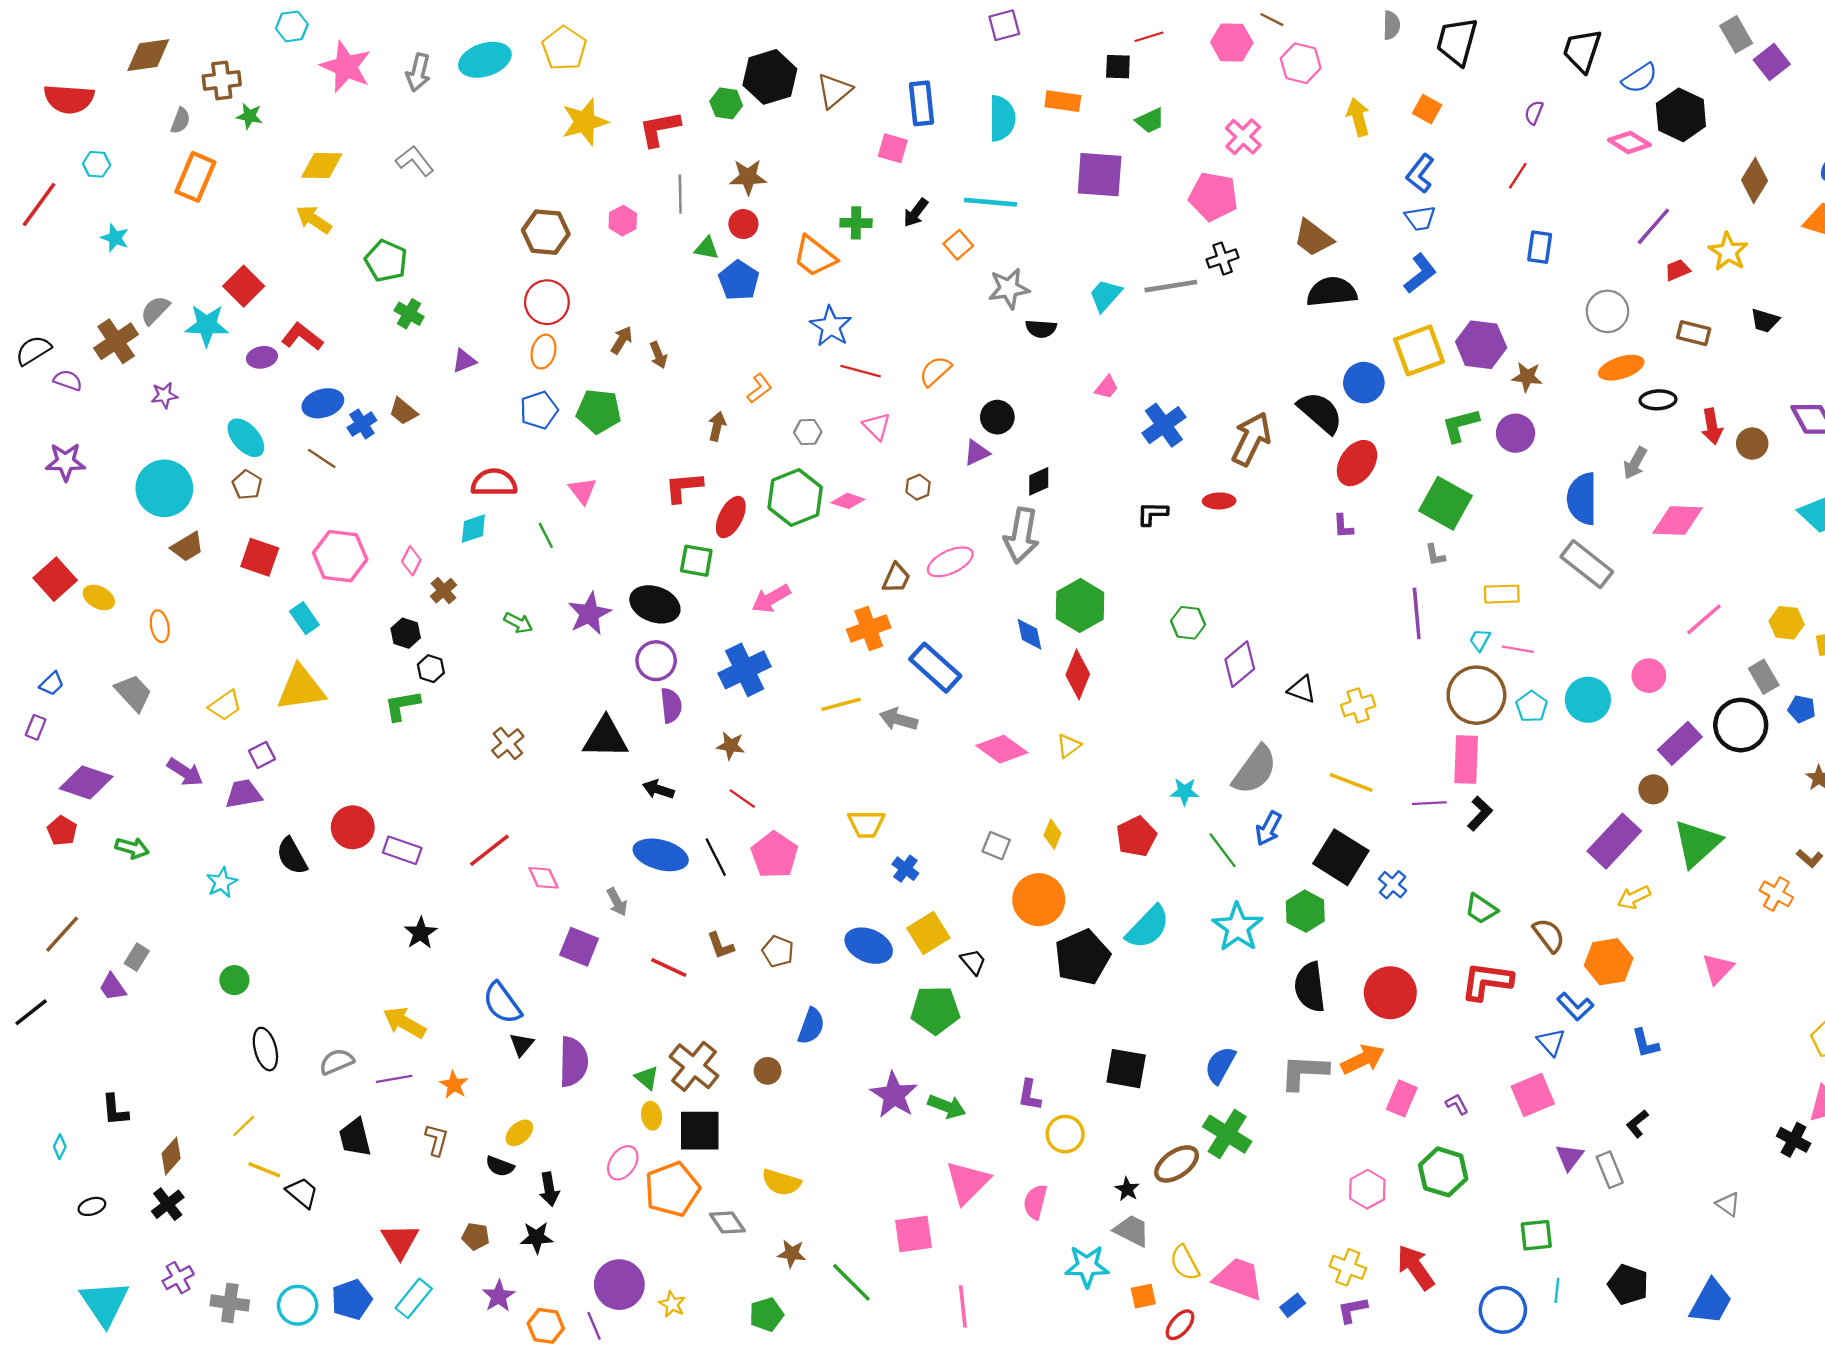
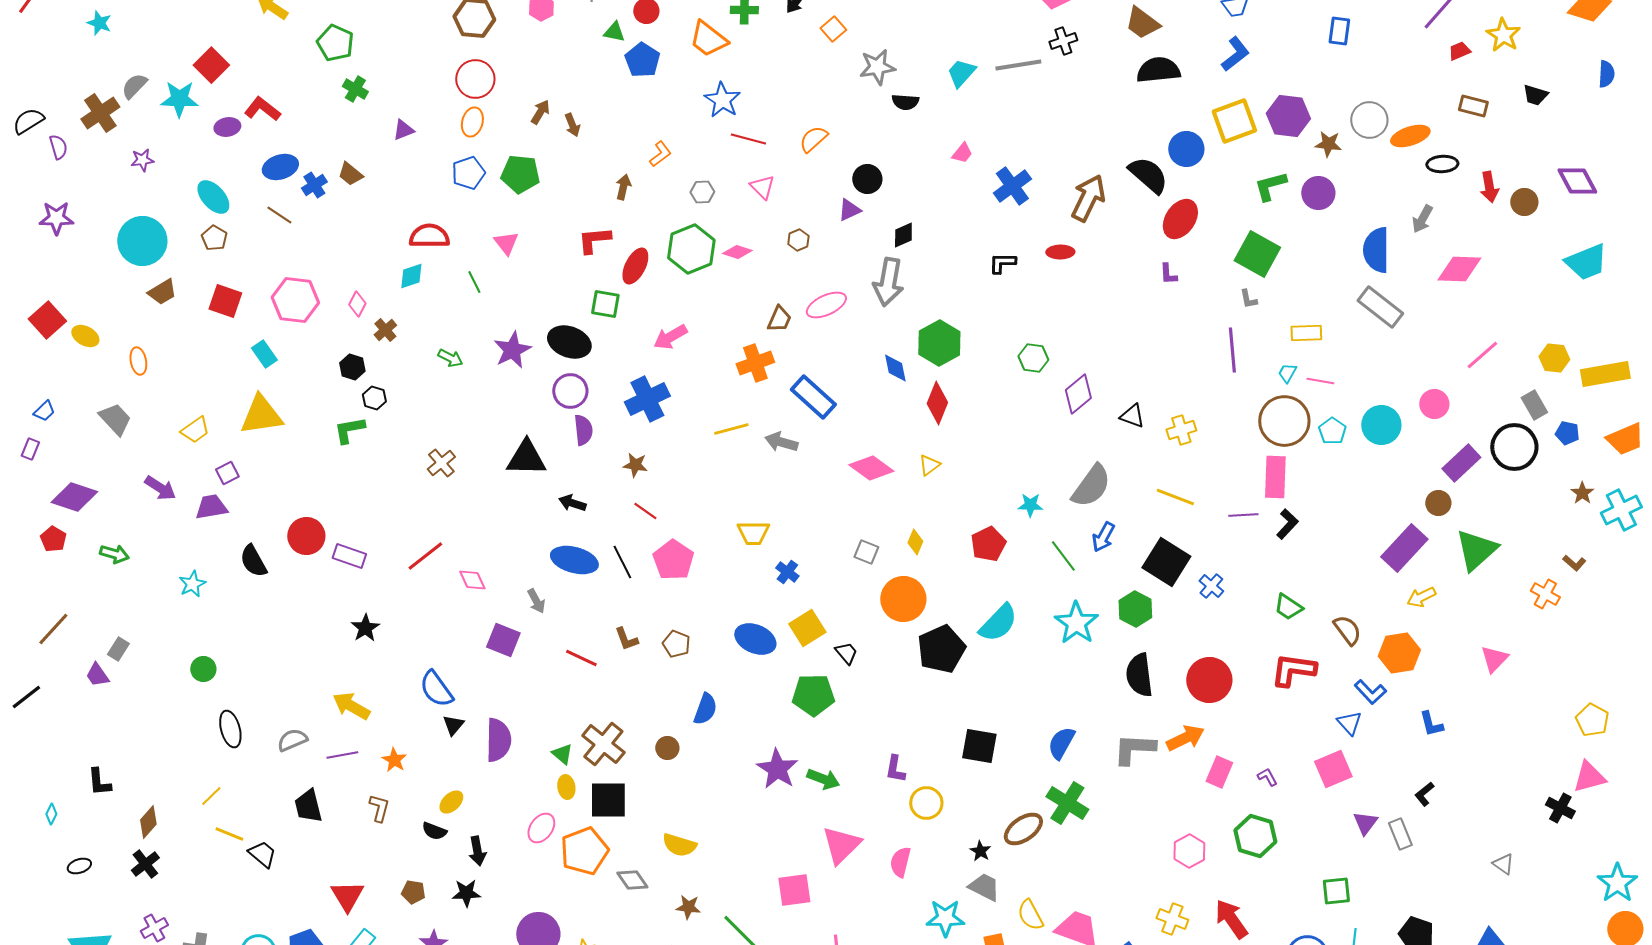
gray circle: (1607, 311) -> (1369, 120), moved
purple semicircle: (68, 380) -> (58, 147), turned 55

